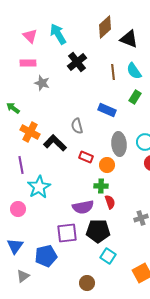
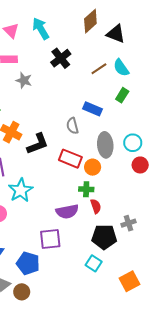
brown line: (113, 72) -> (99, 69), turned 63
gray semicircle: (77, 126) -> (72, 126), moved
black L-shape: (55, 143) -> (38, 144), turned 115
red rectangle: (86, 157) -> (70, 159), size x1.5
black pentagon: (98, 231) -> (104, 237), moved
blue pentagon: (46, 256) -> (28, 263), turned 30
brown circle: (87, 283) -> (22, 292), moved

